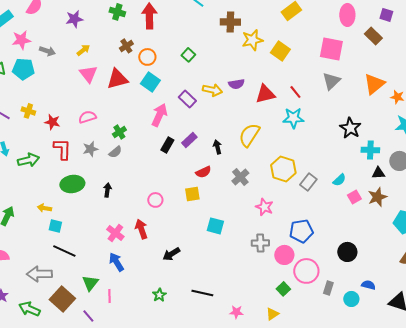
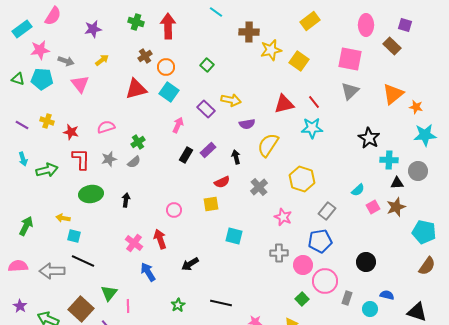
pink triangle: (88, 74) -> (80, 84), moved
purple semicircle: (236, 84) -> (247, 124), moved
pink arrow: (159, 115) -> (178, 125), size x0.7
gray rectangle: (308, 182) -> (327, 211), moved
blue arrow: (116, 262) -> (148, 272), moved
gray arrow: (39, 274) -> (52, 271), moved

